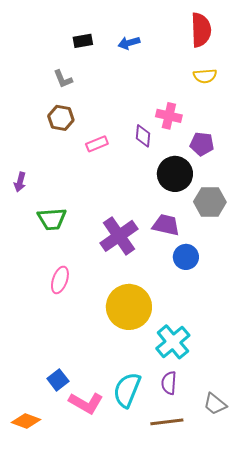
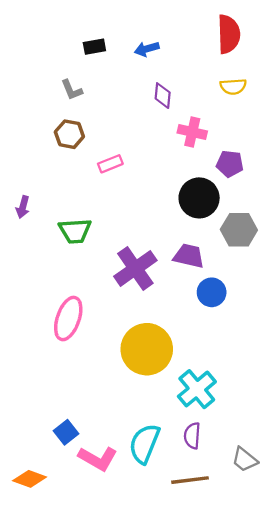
purple diamond: (143, 136) -> (163, 96), moved
green trapezoid: (52, 219) -> (75, 231), moved
pink ellipse: (60, 280) -> (68, 319), size x1.4

